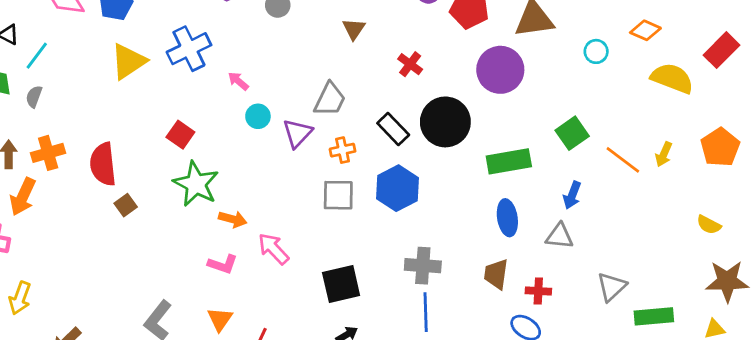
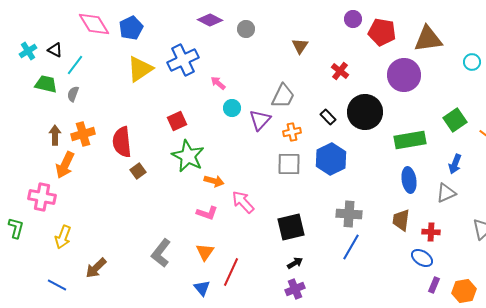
black rectangle: (393, 129) -> (328, 117), size x0.7
red square: (180, 135) -> (177, 121), turned 30
gray triangle: (559, 236) -> (446, 193), turned -30
blue line: (426, 312) -> (351, 247), turned 32

